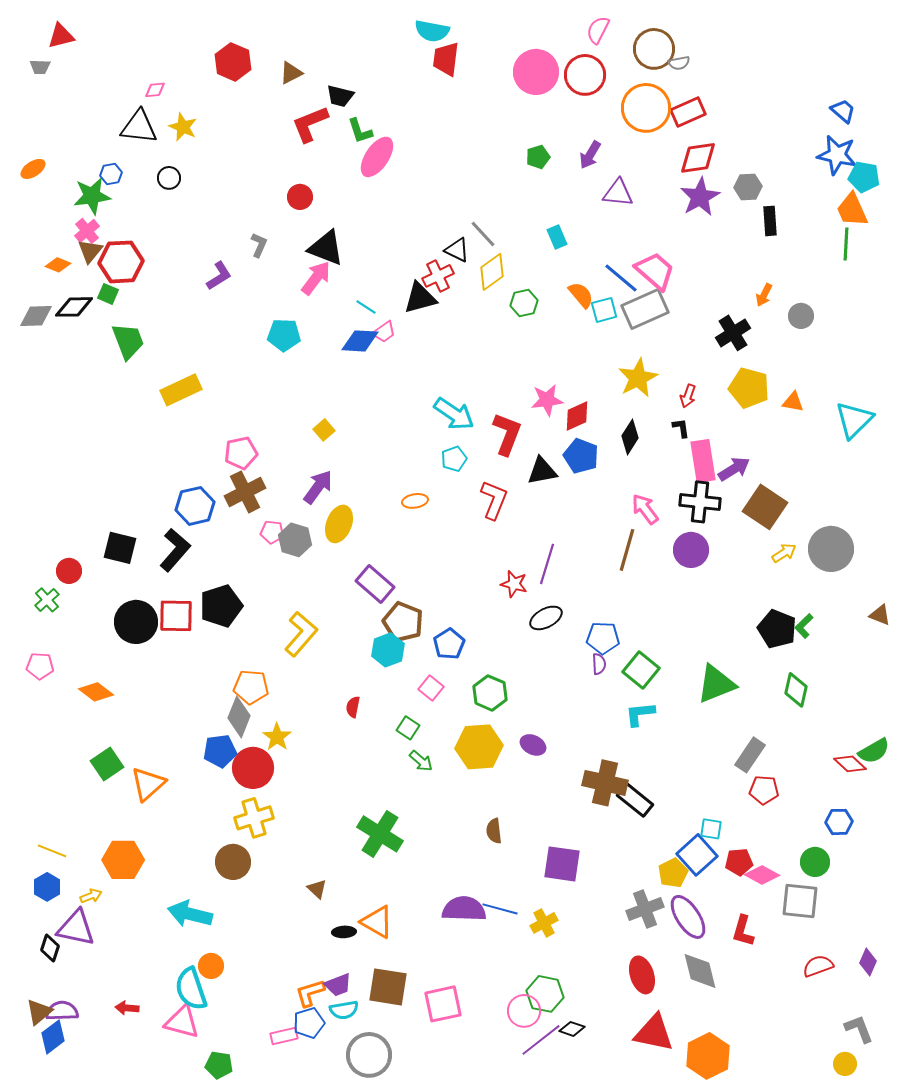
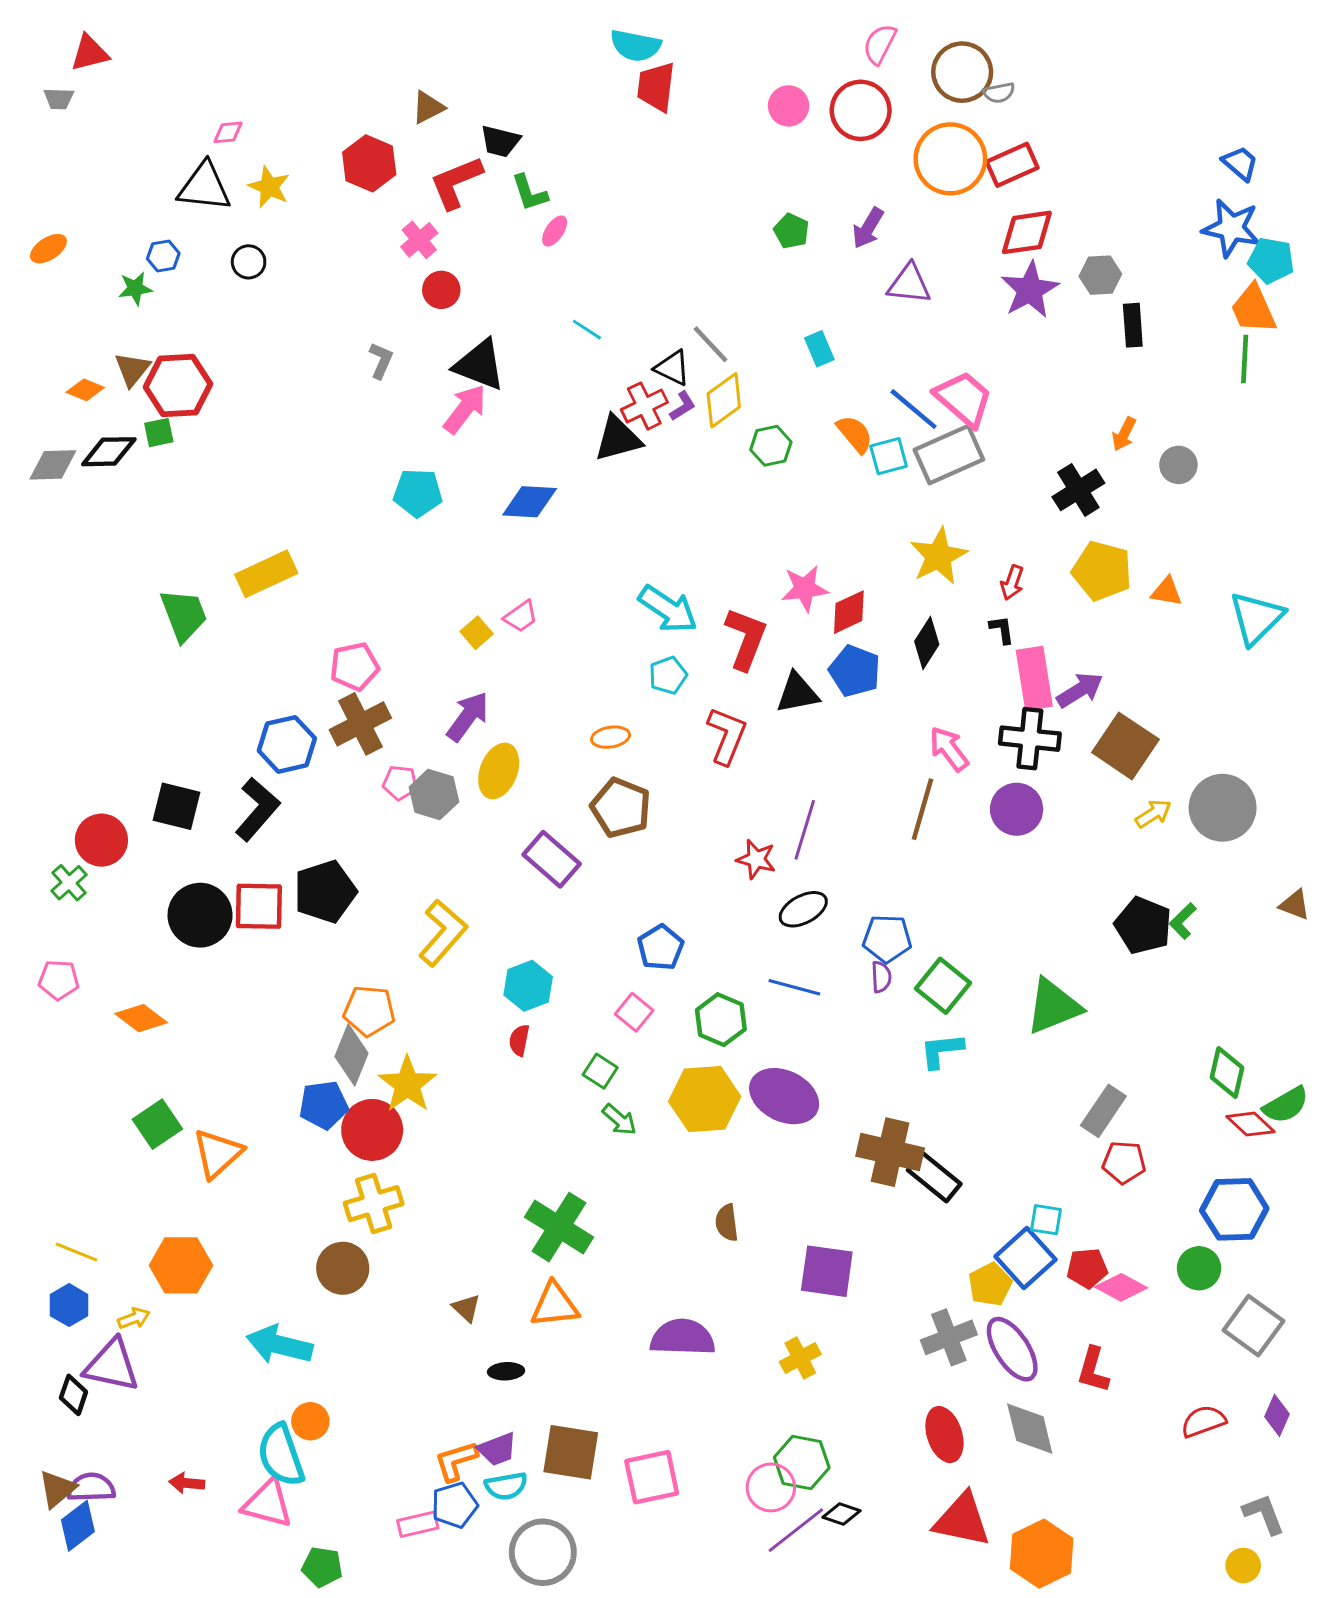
red hexagon: (233, 62) -> (369, 163), moved
pink circle: (536, 72) -> (789, 106), size x0.6
pink ellipse: (377, 157) -> (555, 231), size x0.5
green pentagon: (538, 157) -> (791, 231), turned -30
green star: (92, 196) -> (135, 288), size x0.6
pink cross: (87, 231) -> (419, 240), moved
purple L-shape: (219, 276) -> (683, 406), moved, size x0.7
green square: (108, 294) -> (159, 433), turned -35
cyan line: (366, 307) -> (587, 330), moved
pink trapezoid: (384, 332) -> (521, 616), moved
green trapezoid: (128, 341) -> (184, 615), moved
red circle: (69, 571) -> (101, 840), size x1.4
brown pentagon: (403, 622) -> (621, 808), moved
cyan hexagon: (388, 650) -> (528, 986), moved
green diamond: (796, 690) -> (1227, 1073), moved
yellow star: (277, 737) -> (407, 1084), size x1.4
purple ellipse: (533, 745) -> (784, 1096), size x1.8
blue hexagon: (839, 822) -> (1234, 1209), size x1.6
gray square: (800, 901) -> (1253, 1326), moved, turned 30
blue line: (500, 909) -> (794, 987), moved
orange triangle: (377, 922) -> (555, 1305), moved, turned -36

